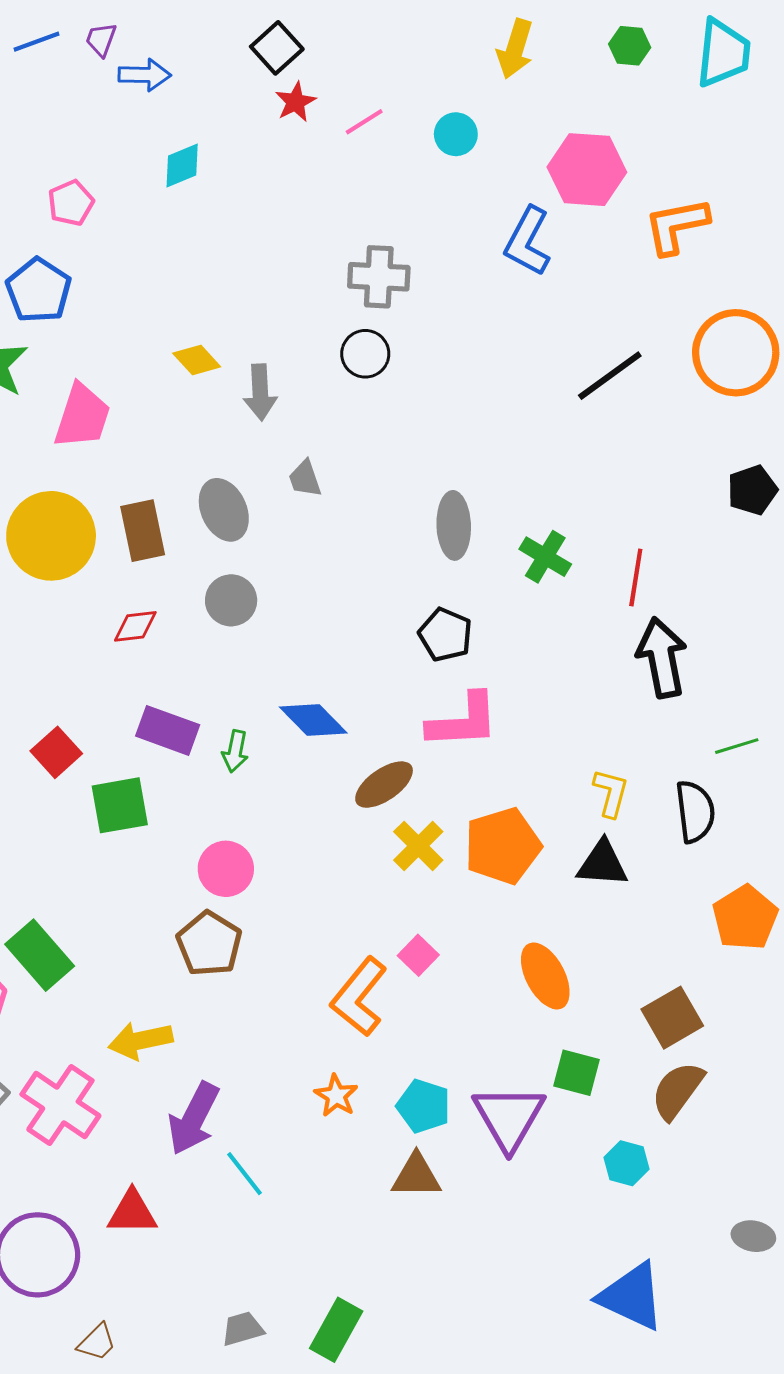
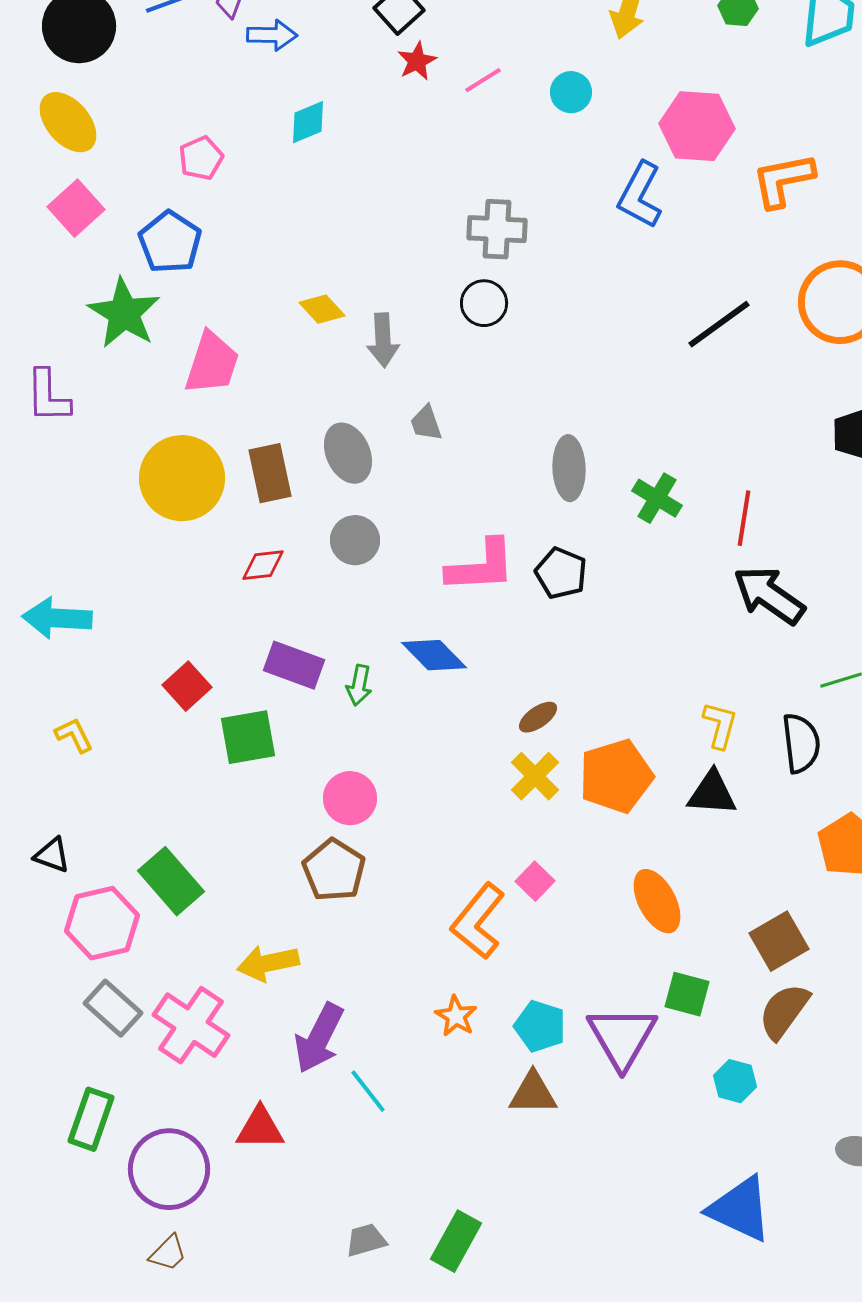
black arrow: (662, 658) -> (769, 595), turned -44
pink L-shape: (463, 721) -> (481, 566), moved
brown ellipse: (384, 785) -> (538, 717), moved, size x0.7
brown trapezoid: (97, 1342) -> (168, 1253), moved

